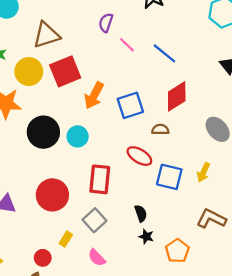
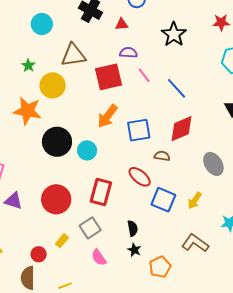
purple semicircle: (106, 23) -> (128, 53), turned 66
red square: (65, 71) -> (109, 77), moved
pink semicircle: (97, 258) -> (99, 257), moved

